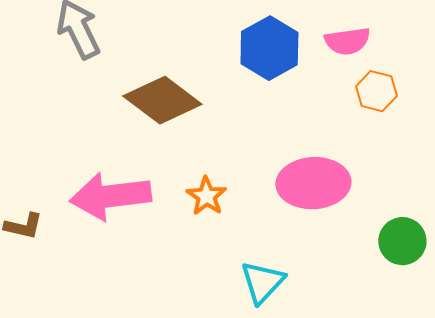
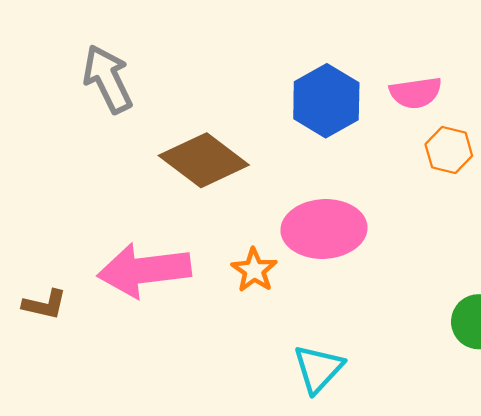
pink ellipse: (313, 183) -> (324, 229), moved

